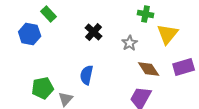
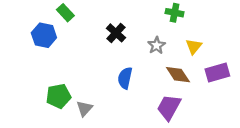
yellow triangle: (168, 34) -> (194, 46), moved, size x0.7
blue semicircle: (87, 75) -> (125, 78), moved

